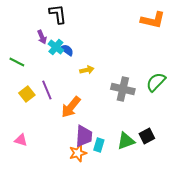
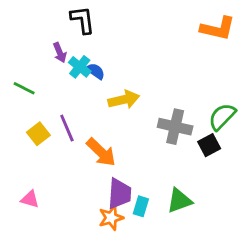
yellow arrow: (87, 70) -> (124, 100), size x1.5
orange arrow: (71, 107) -> (101, 152), turned -85
black square: (147, 136) -> (209, 145), moved

